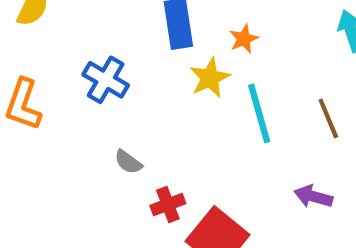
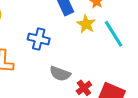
gray semicircle: (128, 162) -> (60, 74), size x1.5

